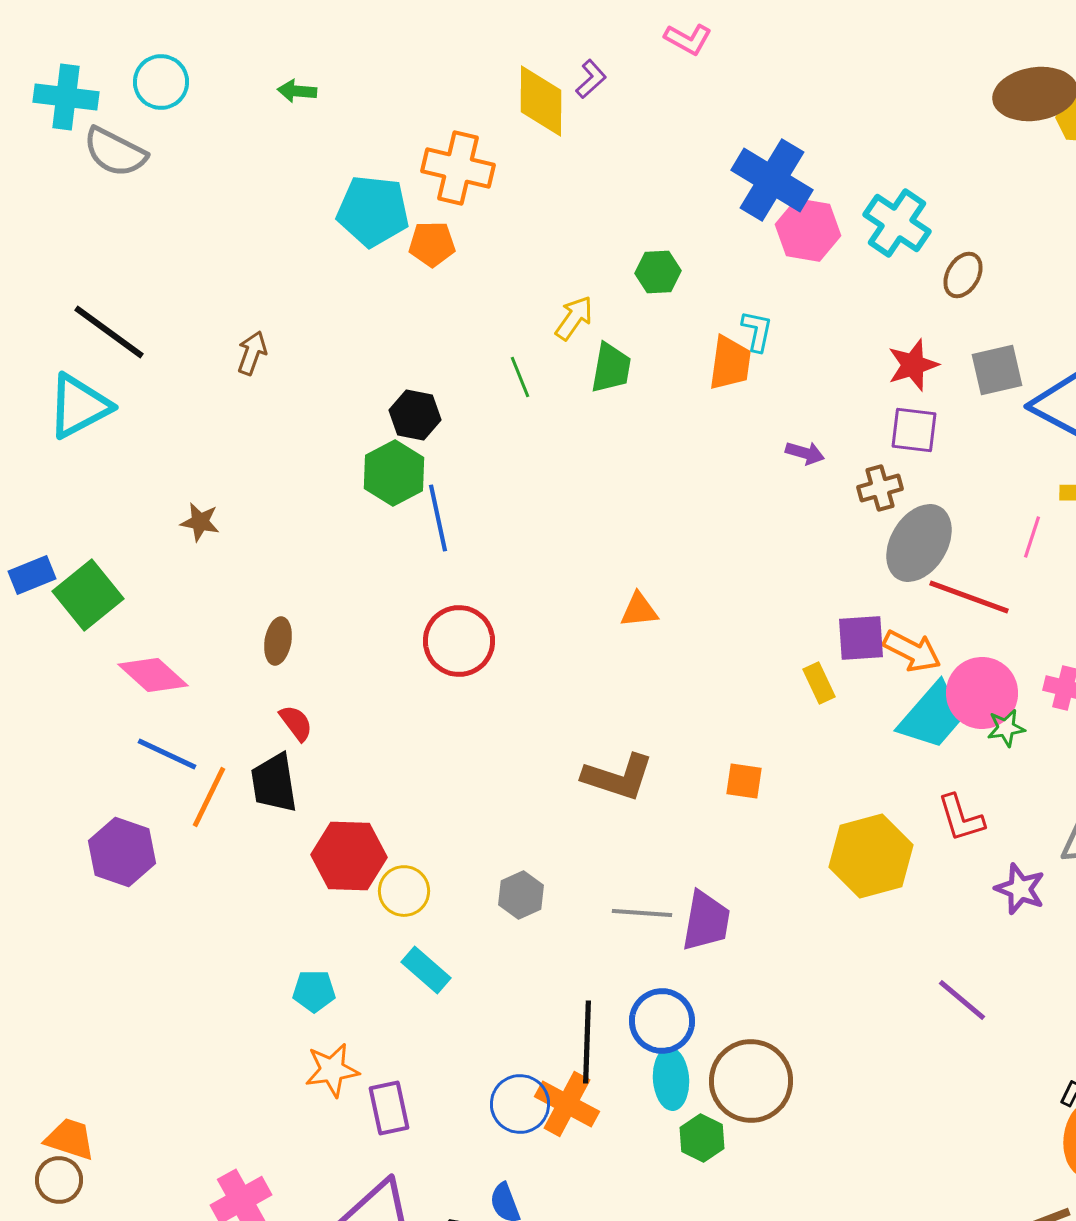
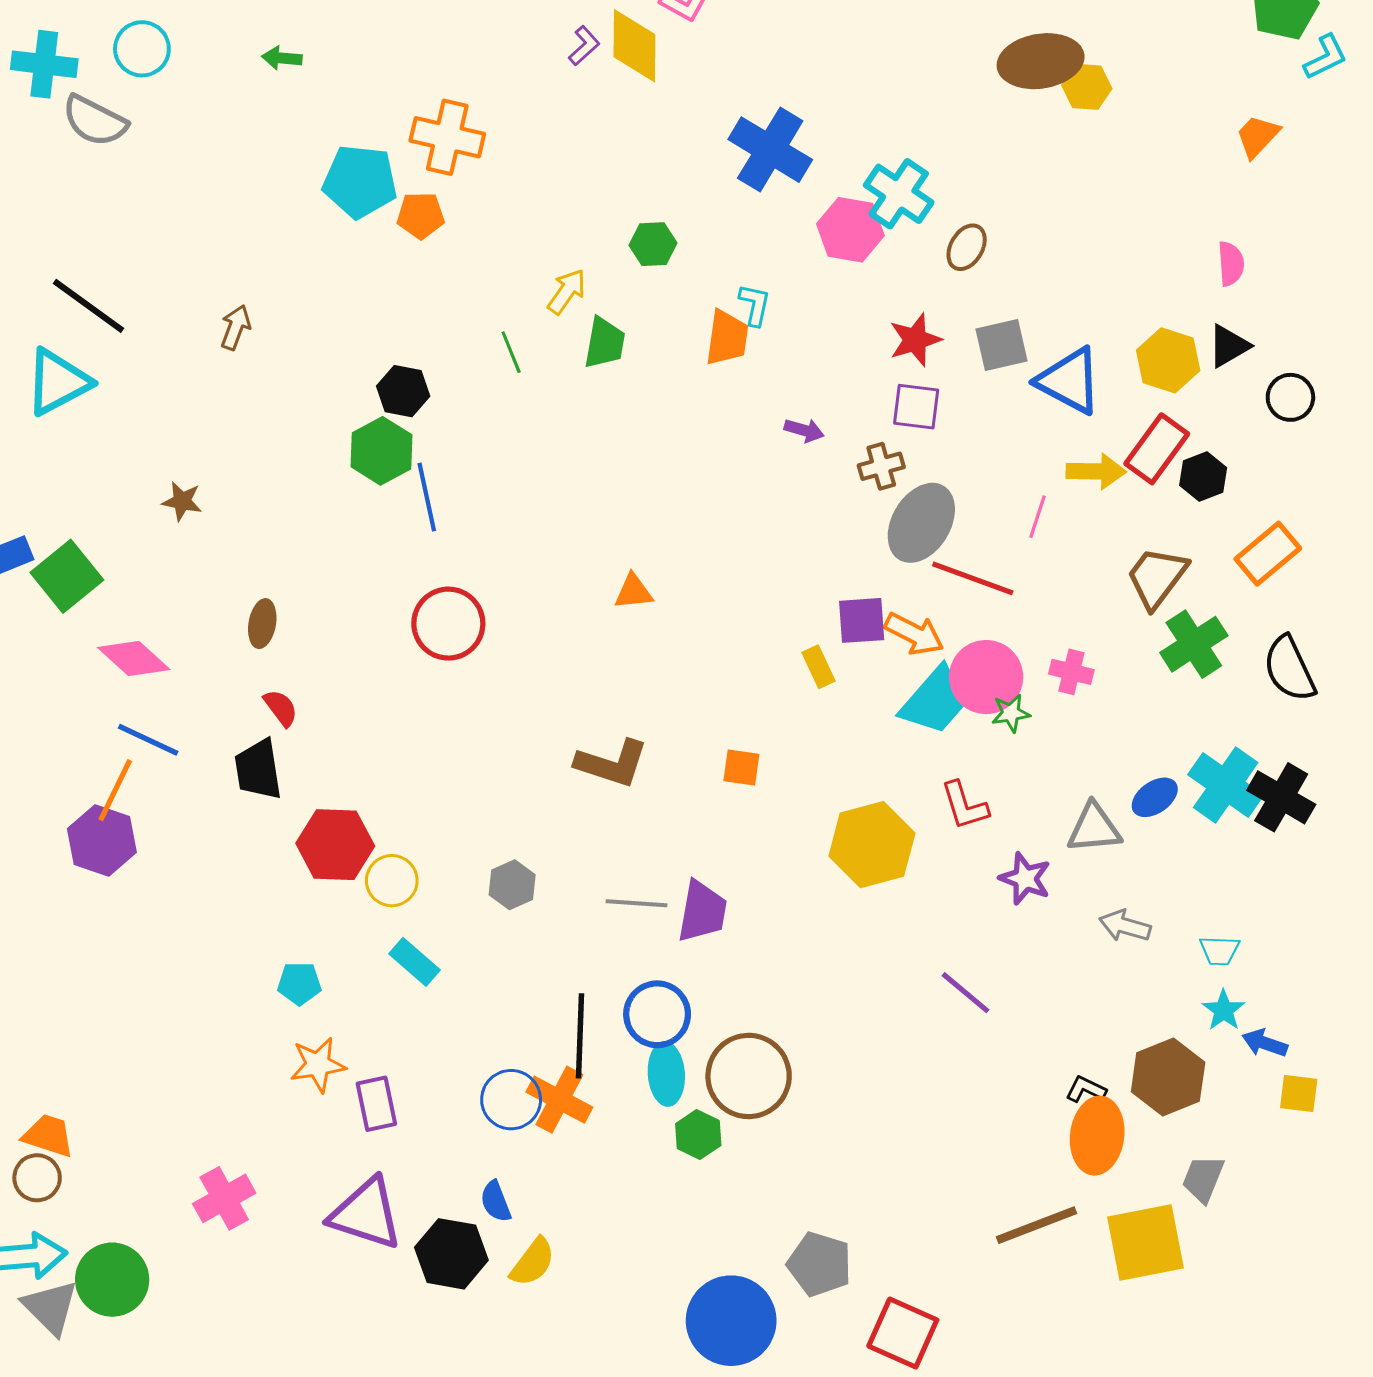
yellow diamond: (541, 101) -> (634, 46), moved
pink hexagon: (808, 230) -> (850, 230), moved
orange line: (209, 797) -> (115, 790), moved

